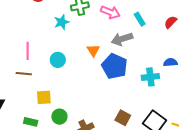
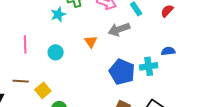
blue pentagon: (114, 66) -> (122, 72), moved
brown line: (24, 74) -> (21, 81), moved
yellow square: (44, 97) -> (43, 90), turned -35

